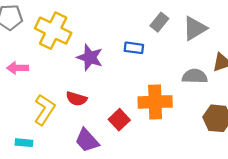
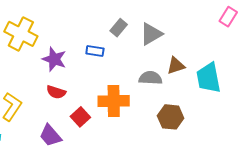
red semicircle: (76, 99) -> (56, 92), moved

